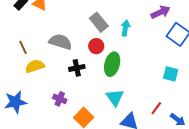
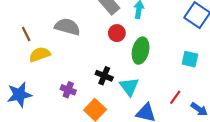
red circle: (96, 46) -> (117, 33), moved
green ellipse: (112, 64) -> (141, 51), moved
black cross: (77, 68) -> (104, 76), moved, turned 35

